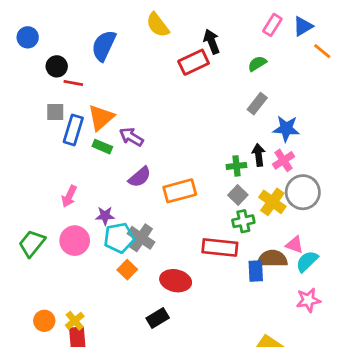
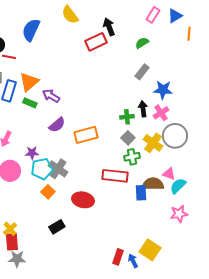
orange line: (322, 51) -> (189, 34), turned 56
black rectangle: (158, 318) -> (57, 227), moved

